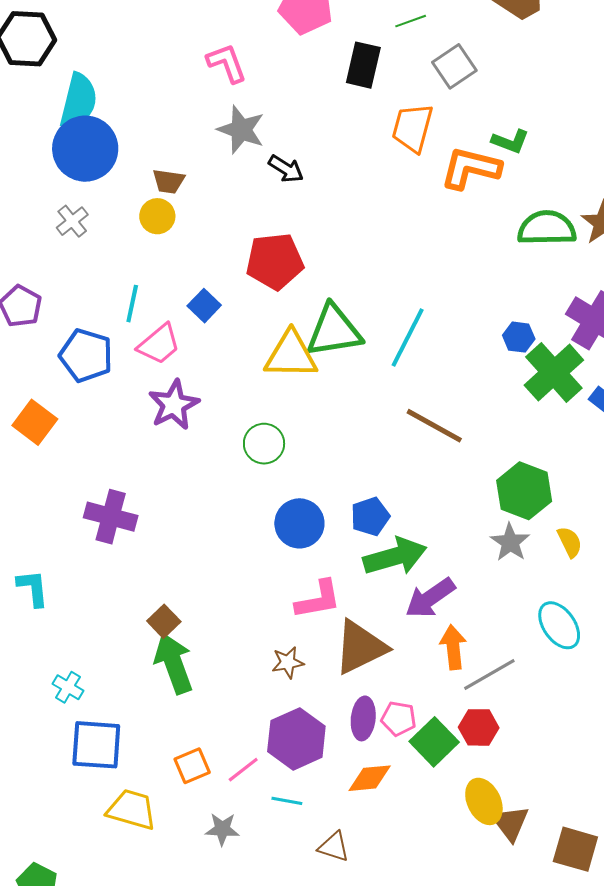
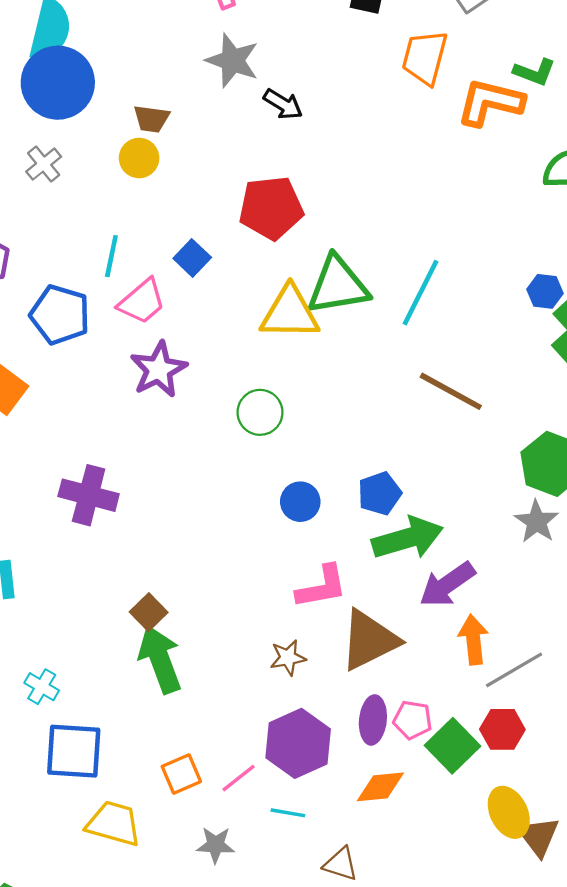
blue circle: (299, 523) -> (300, 502), size x0.7

